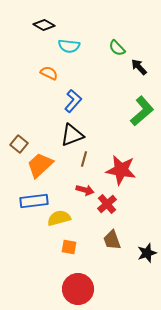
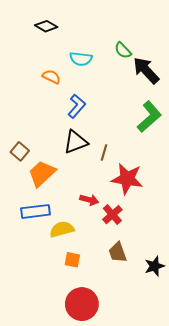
cyan semicircle: (69, 46) -> (81, 59), moved
black arrow: (139, 67) -> (146, 70), size x1.6
brown line: (84, 159) -> (104, 152), moved

